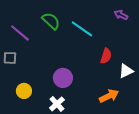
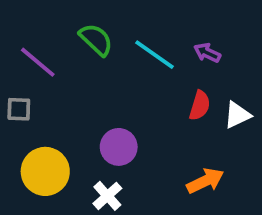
purple arrow: (121, 15) -> (207, 53), moved
white triangle: (126, 71) -> (237, 115), moved
yellow circle: (24, 91) -> (45, 171), size x1.6

